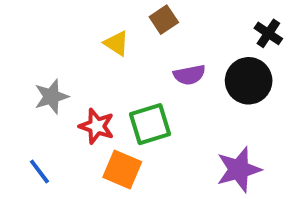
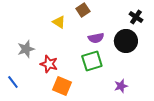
green square: (150, 124) -> (92, 61), moved
purple star: (239, 170) -> (121, 86), size x0.6
blue line: (39, 172) -> (13, 82), moved

